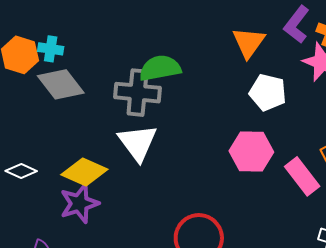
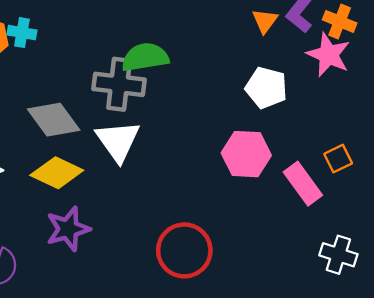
orange triangle: (249, 42) -> (265, 21), moved, size x0.7
gray diamond: (61, 84) -> (54, 120), moved
purple star: (79, 203) -> (68, 229), moved

